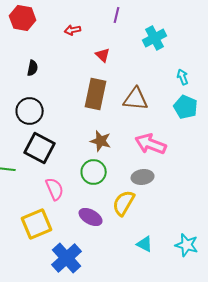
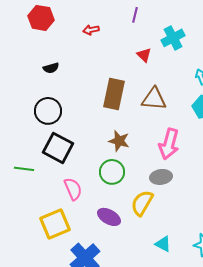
red triangle: (103, 55) -> (144, 55), moved
black semicircle: (33, 68) -> (51, 68), turned 63
pink arrow: (151, 144) -> (169, 144), turned -96

